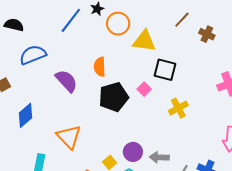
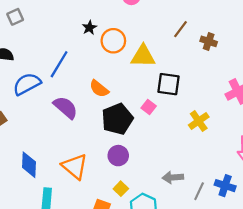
blue line: (71, 20) -> (59, 64), moved
orange semicircle: (100, 67) -> (99, 89), turned -42
yellow cross: (178, 108) -> (199, 121), moved
blue diamond: (25, 115) -> (29, 165), moved, turned -40
purple circle: (133, 152) -> (118, 156), moved

